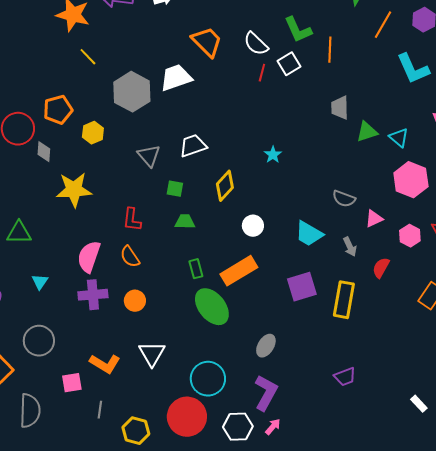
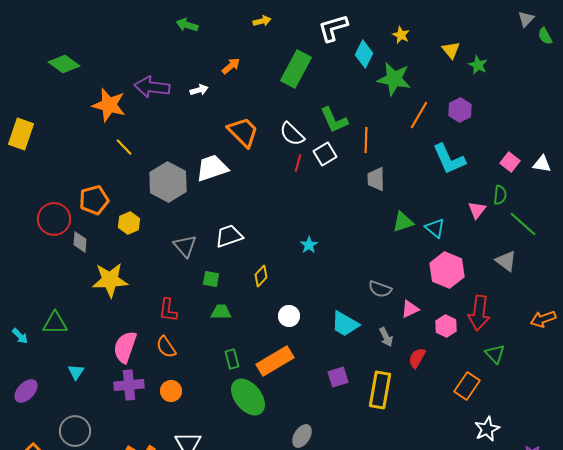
gray trapezoid: (340, 108) -> (376, 179), moved
yellow diamond: (225, 186) -> (261, 276), size x0.7
purple square: (302, 287) -> (338, 377), size x0.7

